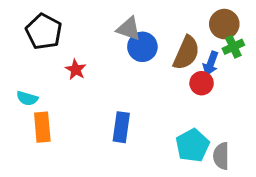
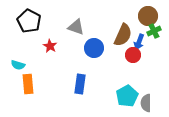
gray triangle: (129, 29) -> (76, 27), moved
blue circle: (142, 47) -> (94, 48), moved

